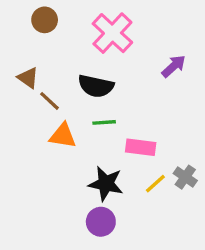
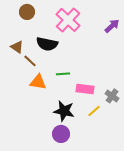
purple arrow: (174, 66) -> (112, 26), moved
black semicircle: (96, 86) -> (47, 44), moved
gray cross: (185, 177) -> (112, 96), moved

